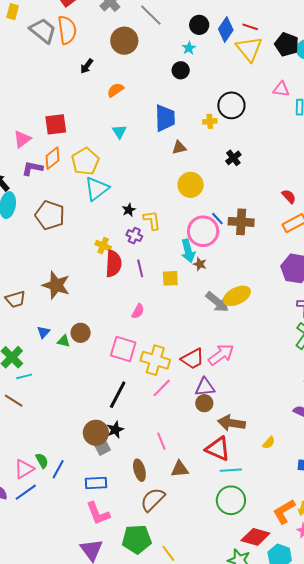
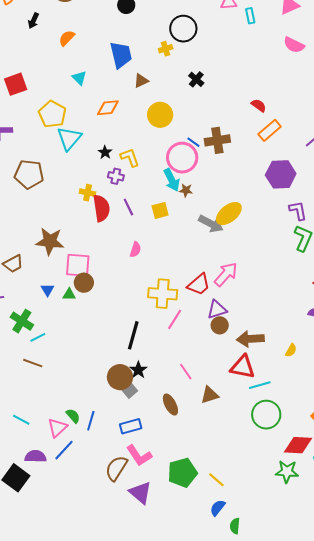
orange diamond: (52, 158) -> (108, 108), moved, turned 45
pink square: (123, 349) -> (78, 265), moved
brown semicircle: (153, 500) -> (116, 468), moved

